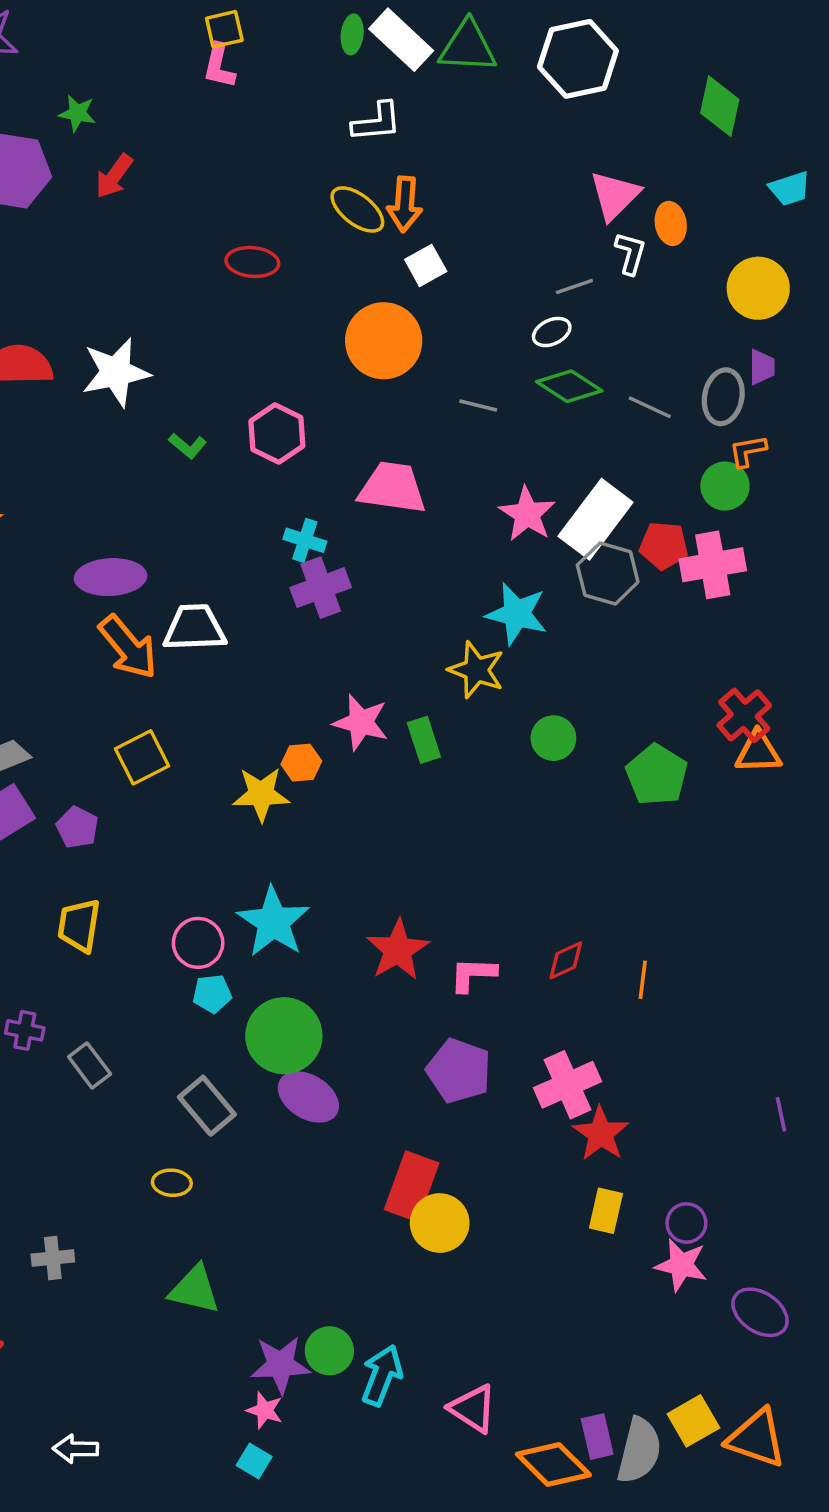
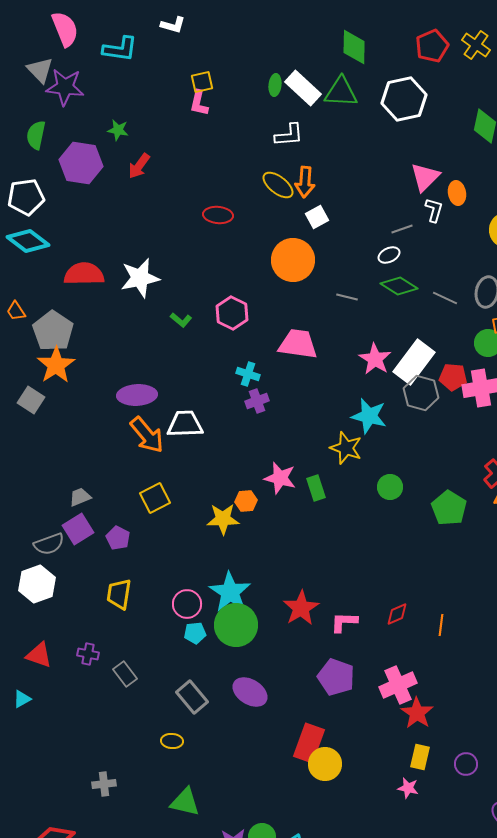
purple cross: (321, 588) -> (257, 401), size x0.7
green circle: (284, 1036) -> (236, 625), moved
pink star: (681, 1265) -> (408, 788), moved, size x0.7

